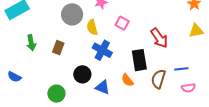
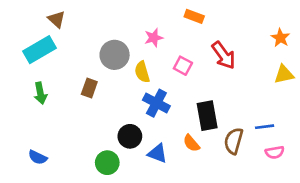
red arrow: (159, 38) -> (224, 55), moved
green arrow: (31, 43) -> (40, 93), moved
brown rectangle: (58, 48) -> (89, 88), moved
blue semicircle: (14, 77) -> (38, 157), moved
green circle: (56, 94) -> (107, 163), moved

